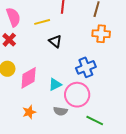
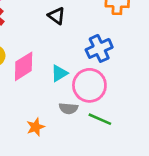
orange star: (29, 112) -> (36, 127), moved
green line: (95, 121) -> (100, 119), moved

